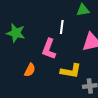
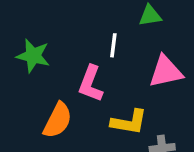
orange semicircle: (30, 70) -> (58, 120), size x1.5

